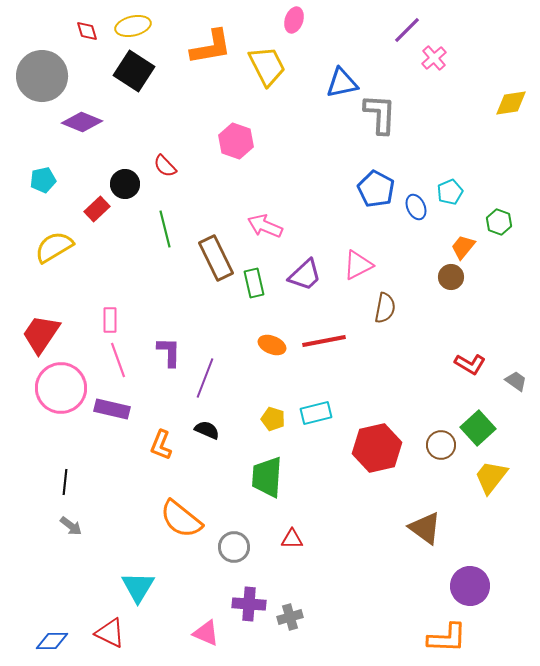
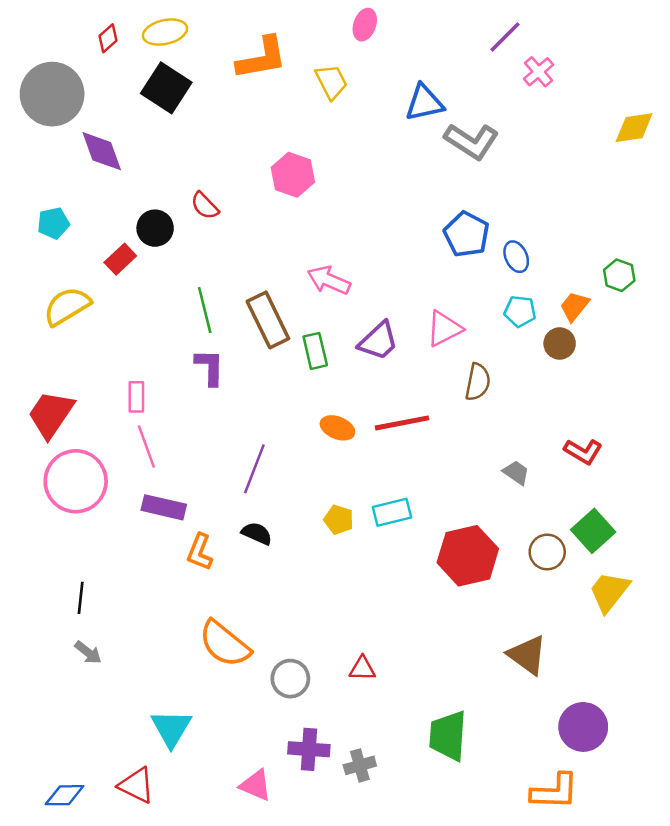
red diamond: (87, 31) -> (108, 38), turned 65
yellow trapezoid: (267, 66) -> (331, 82), size x0.7
gray L-shape: (380, 114) -> (471, 141), turned 120
purple diamond: (82, 122) -> (102, 151), turned 48
cyan pentagon: (450, 192) -> (520, 311), moved, turned 30
green line: (165, 229) -> (205, 310), moved
purple L-shape: (169, 352) -> (210, 367), moved
gray trapezoid: (516, 381) -> (516, 473), moved
purple rectangle: (112, 409) -> (164, 507), moved
green trapezoid: (267, 477) -> (448, 736), moved

